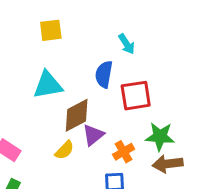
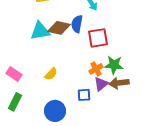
brown diamond: (77, 115) -> (59, 28), moved, turned 40
purple triangle: (93, 135) -> (101, 84), moved
orange cross: (124, 152) -> (96, 69), moved

